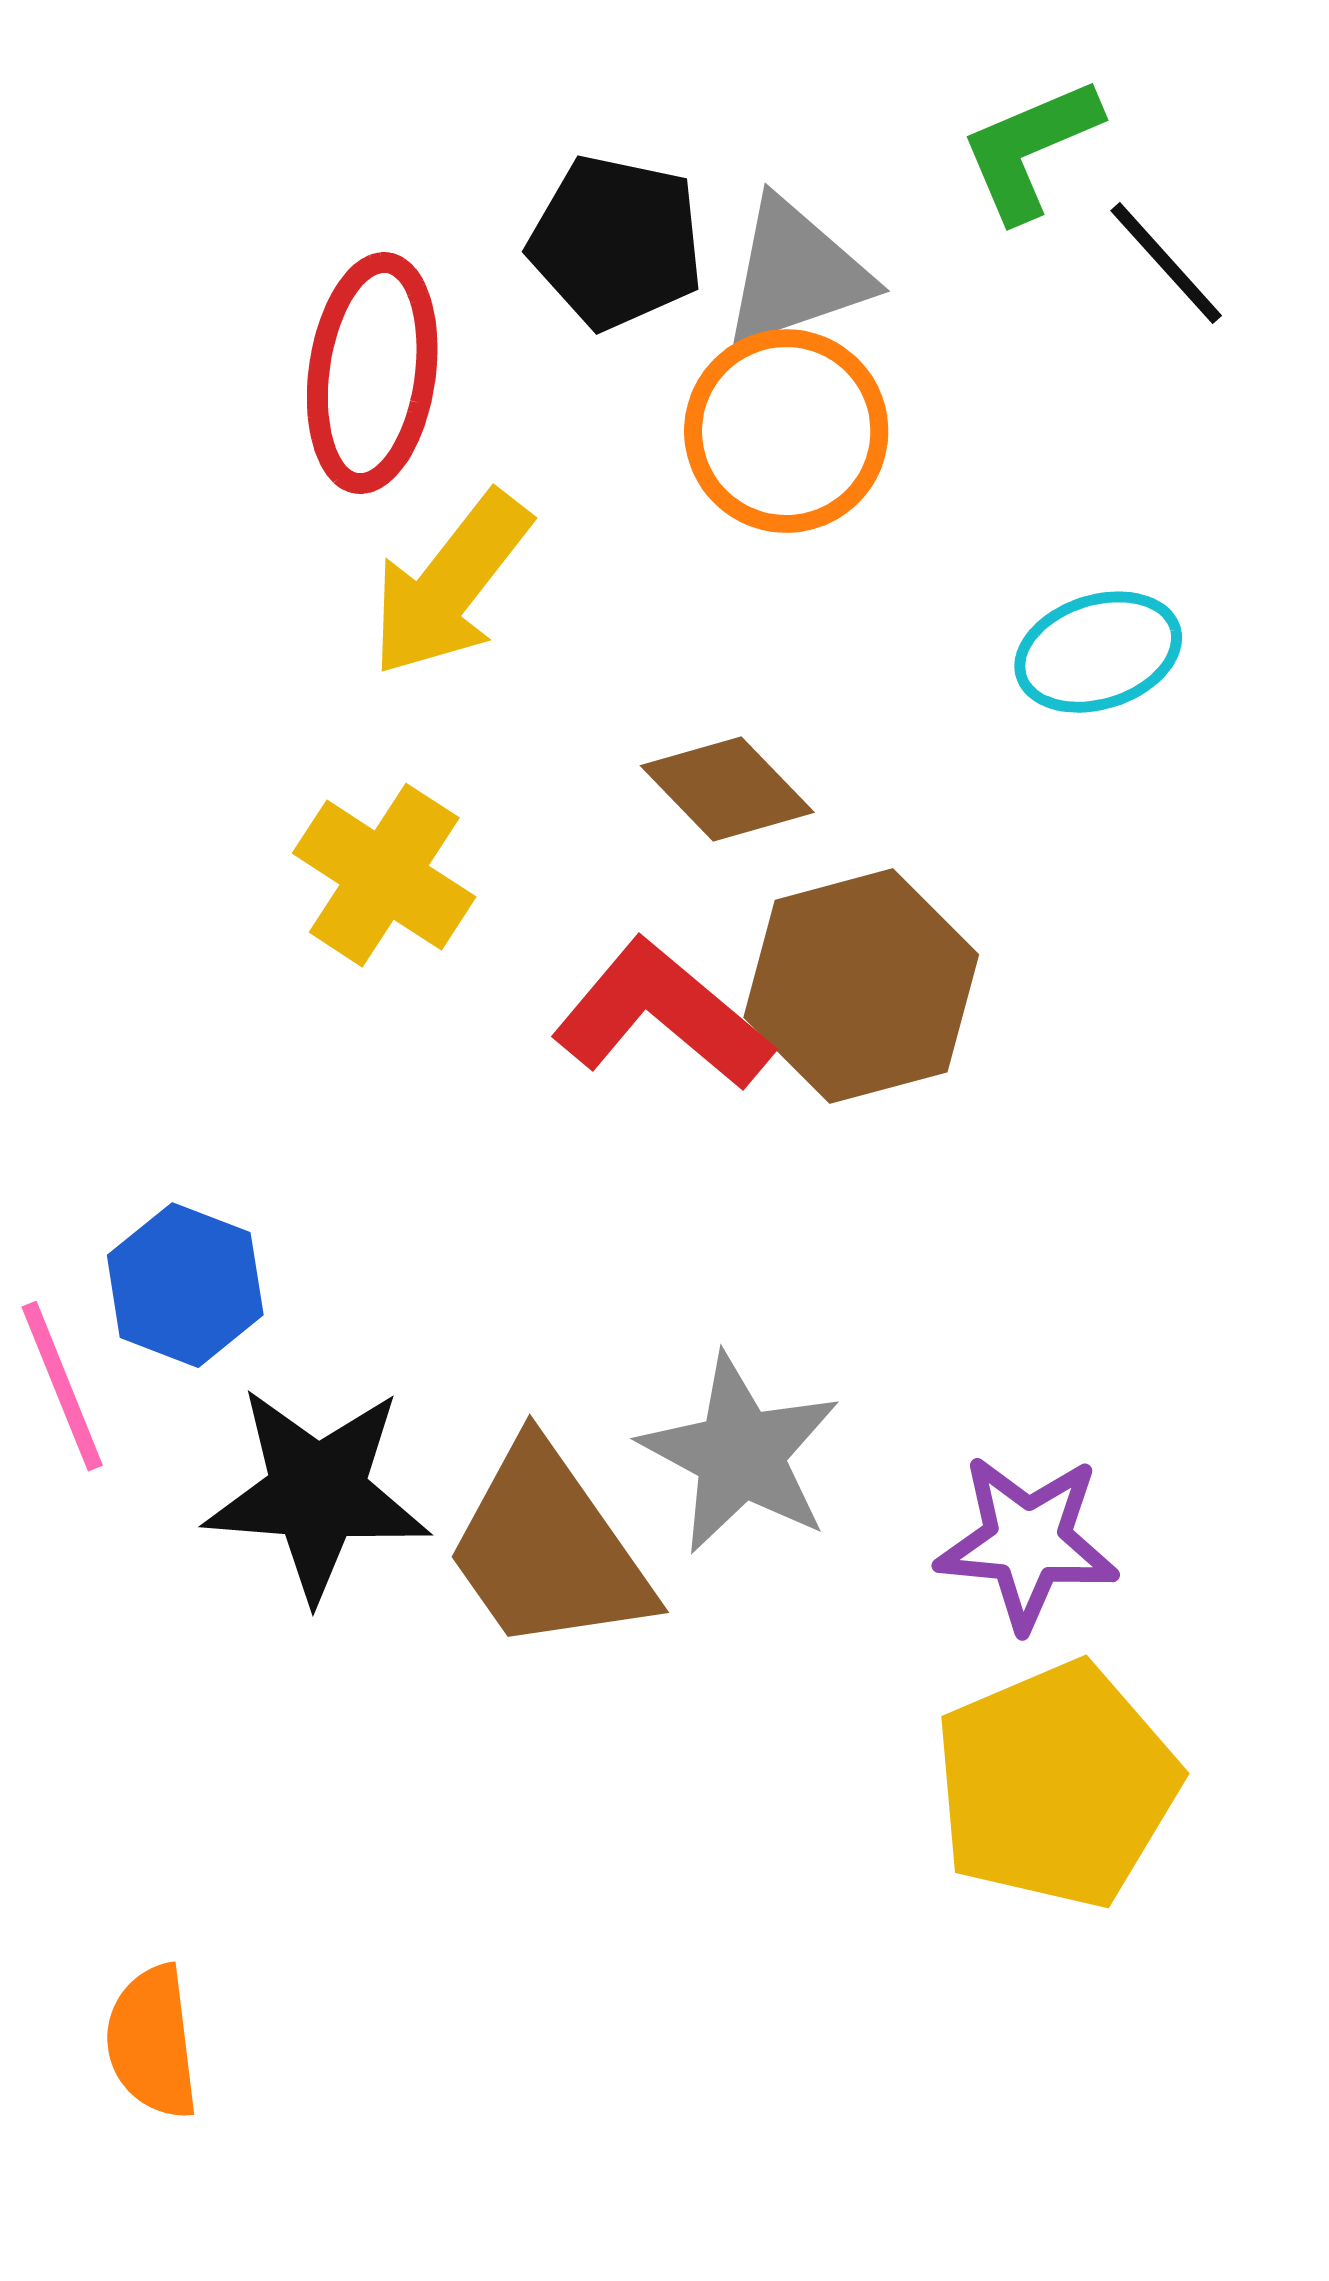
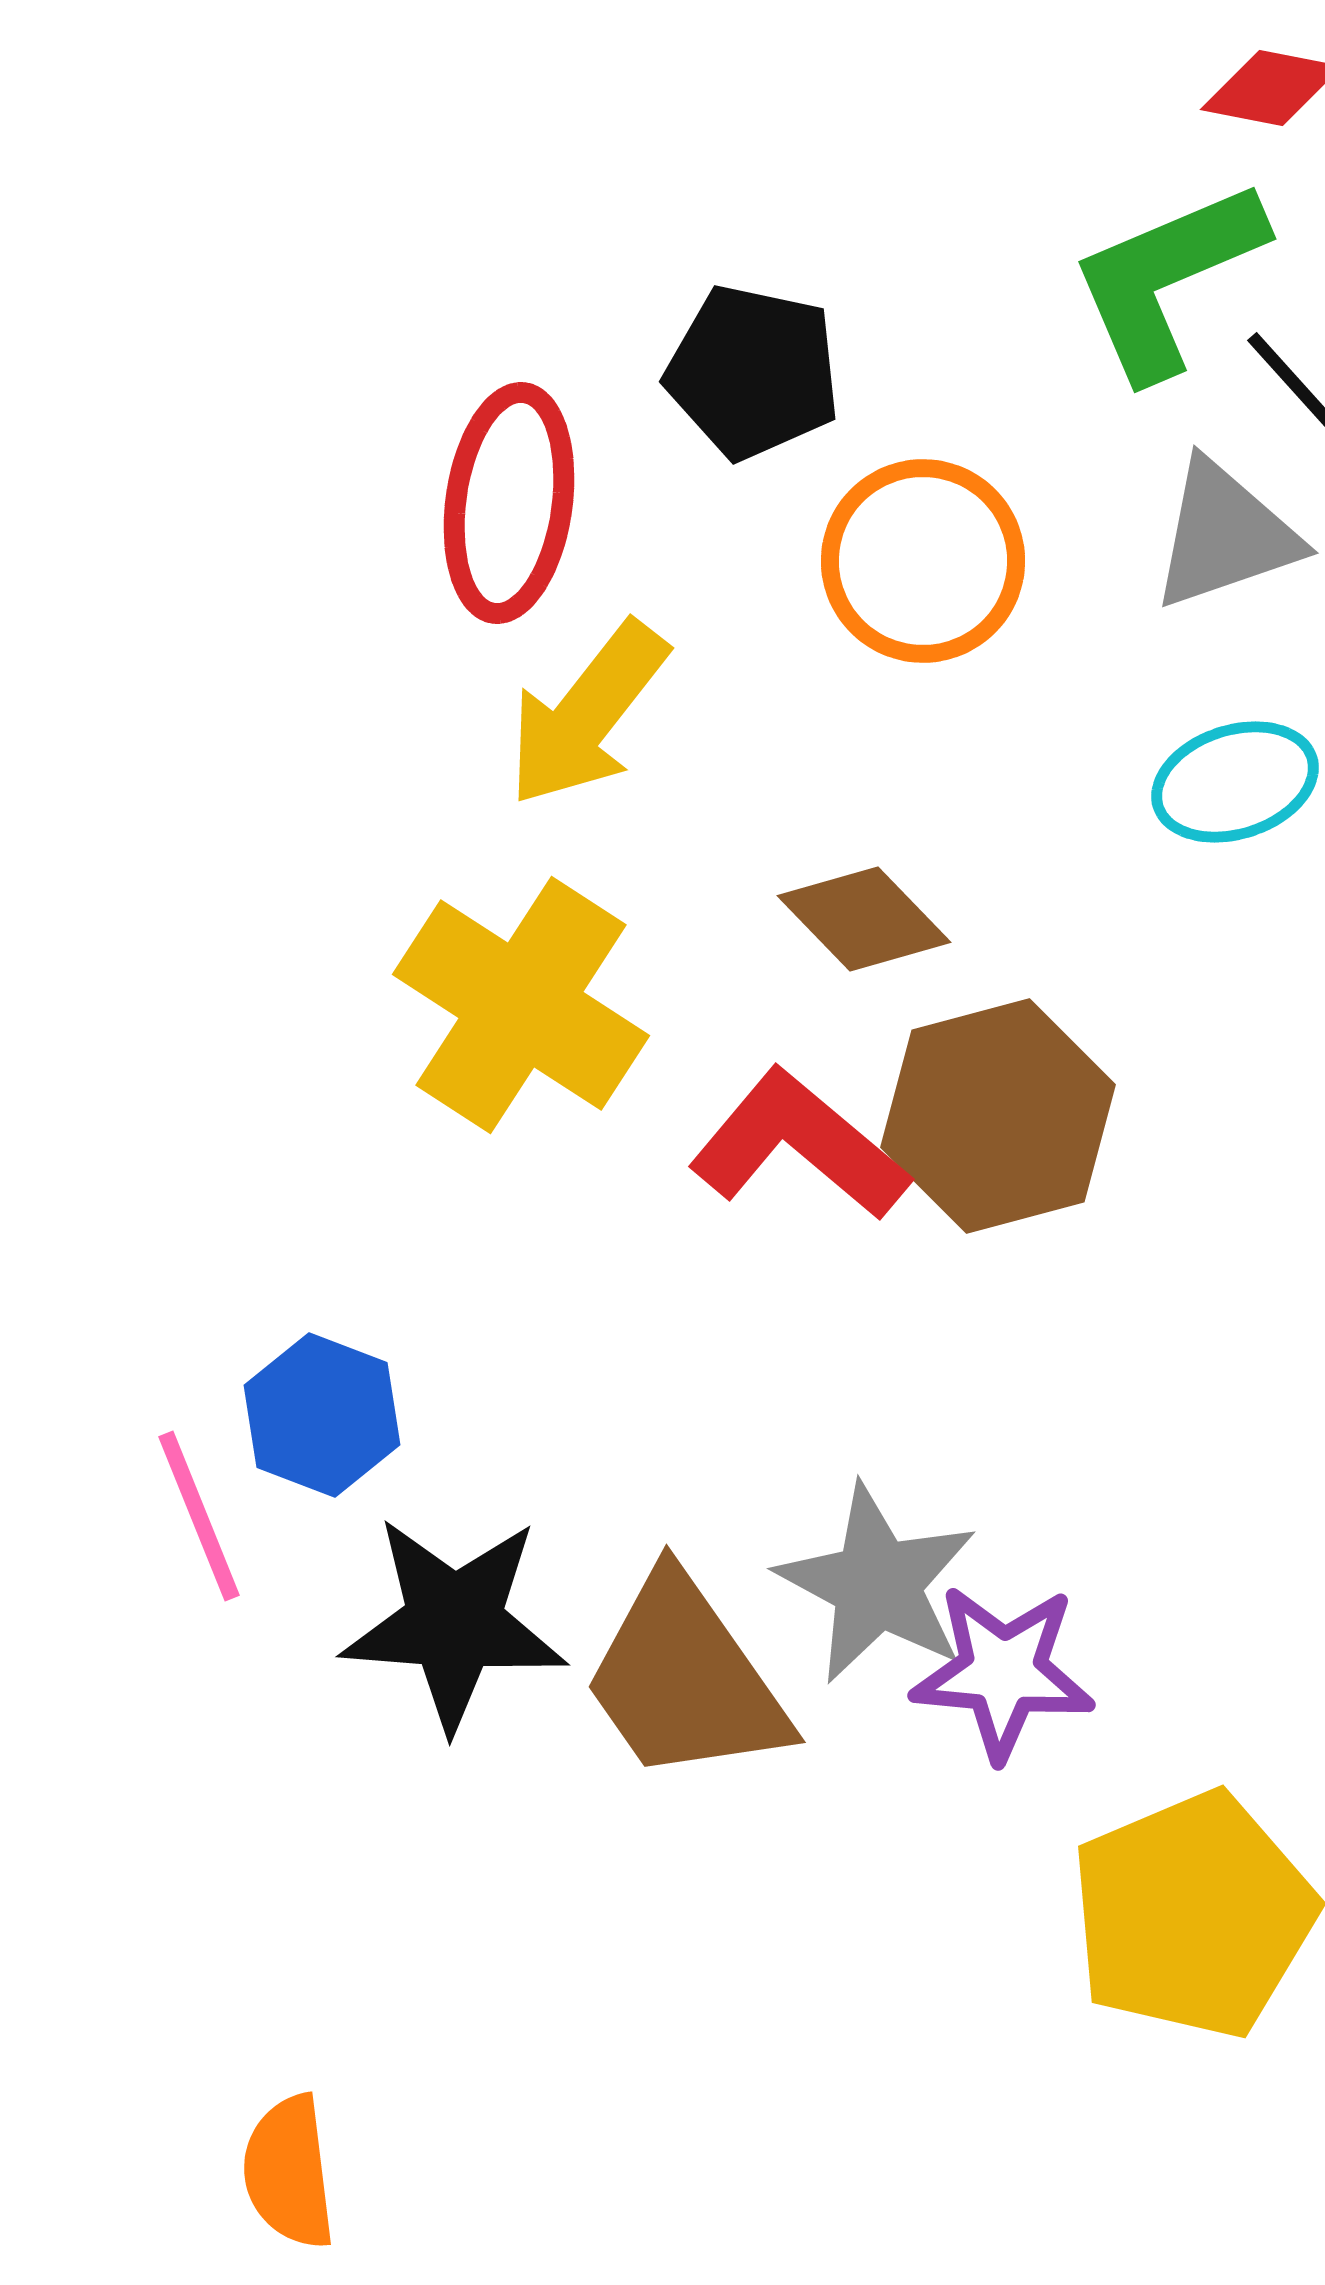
green L-shape: (1030, 149) -> (1167, 279), size x1.4
gray triangle: (796, 273) -> (1225, 535), moved
yellow cross: (384, 875) -> (521, 1005), size x1.4
purple star: (1027, 1542) -> (1003, 1672), moved

